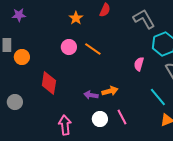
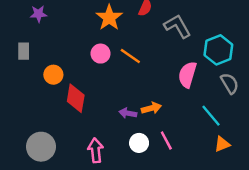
orange star: (76, 18) -> (109, 18), size x1.5
gray L-shape: (144, 19) -> (177, 26), moved
orange circle: (22, 57) -> (53, 75), moved
pink semicircle: (139, 64) -> (187, 75), size x1.5
gray circle: (15, 102) -> (41, 147), moved, size x1.5

